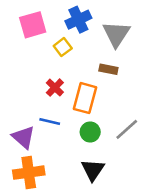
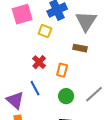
yellow square: (63, 47) -> (45, 31), turned -32
orange rectangle: (85, 98) -> (62, 70), size x0.6
blue line: (50, 122) -> (35, 88), turned 49

